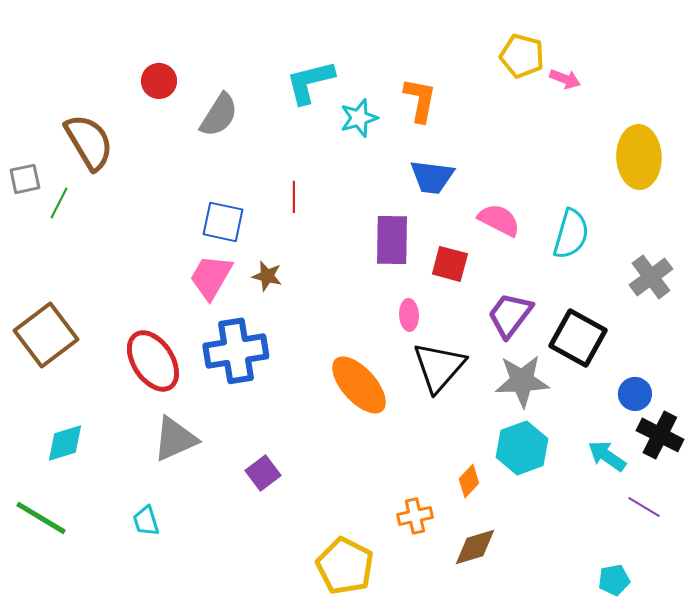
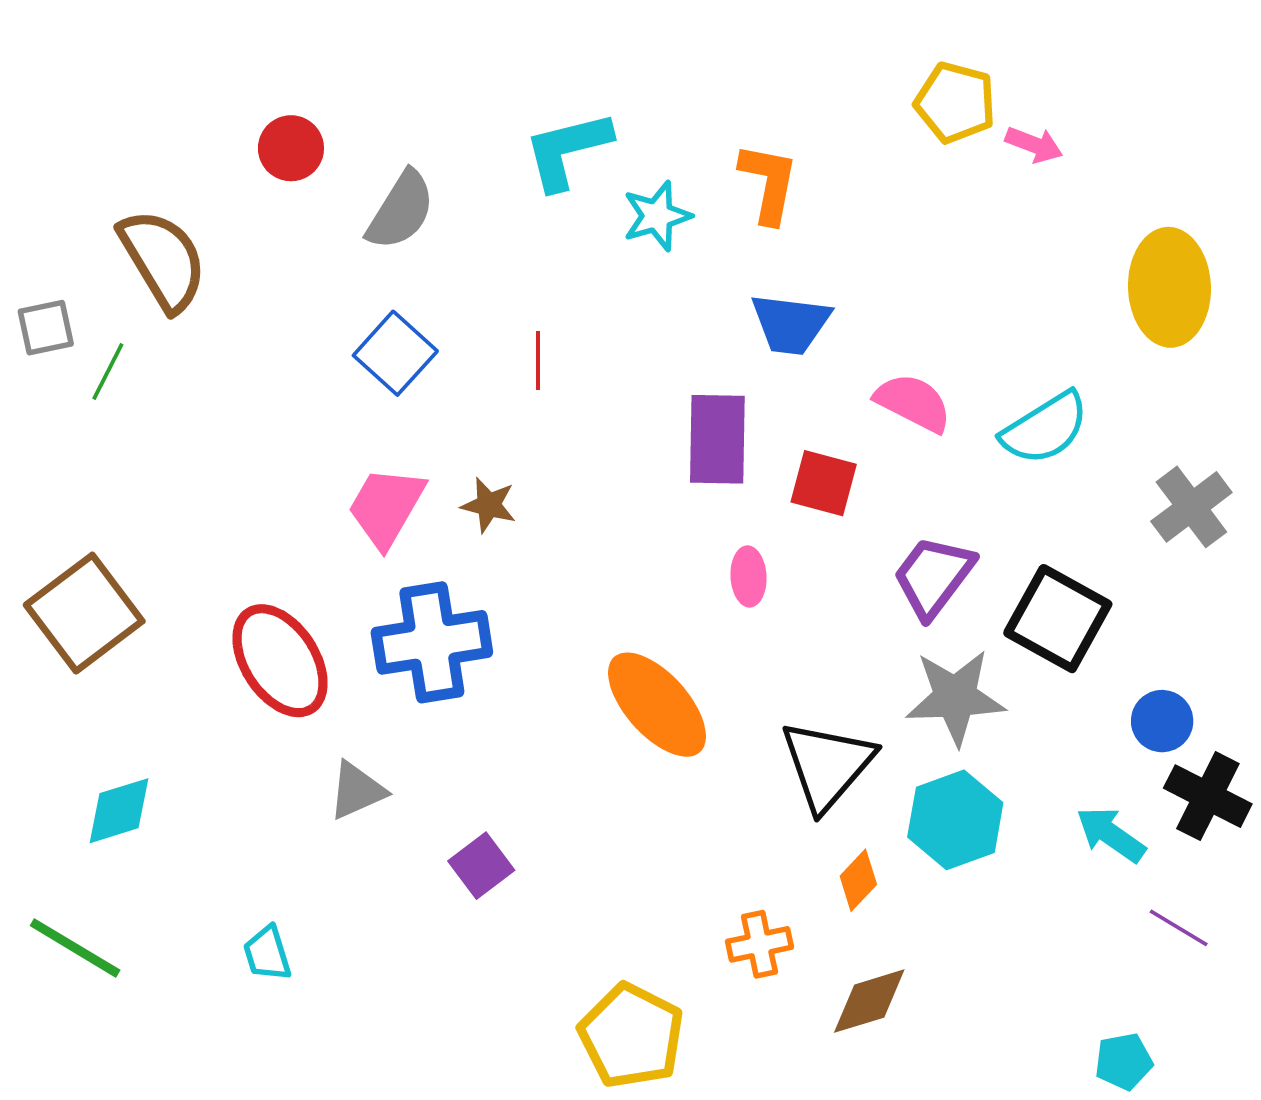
blue square: (223, 222) -> (395, 353), moved, turned 30
cyan semicircle: (571, 234) -> (1045, 428), turned 42
black triangle: (439, 367) -> (827, 765), moved
gray triangle: (175, 439) -> (357, 791), moved, size x0.7

